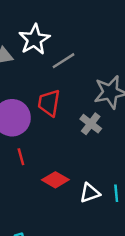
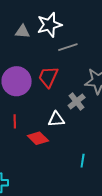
red line: (21, 157) -> (15, 121), moved
white triangle: (90, 193) -> (56, 119), moved

